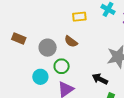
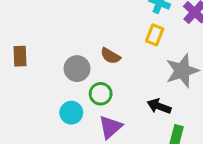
yellow rectangle: (79, 17) -> (155, 35), moved, turned -56
brown rectangle: (19, 38) -> (20, 56), moved, turned 72

